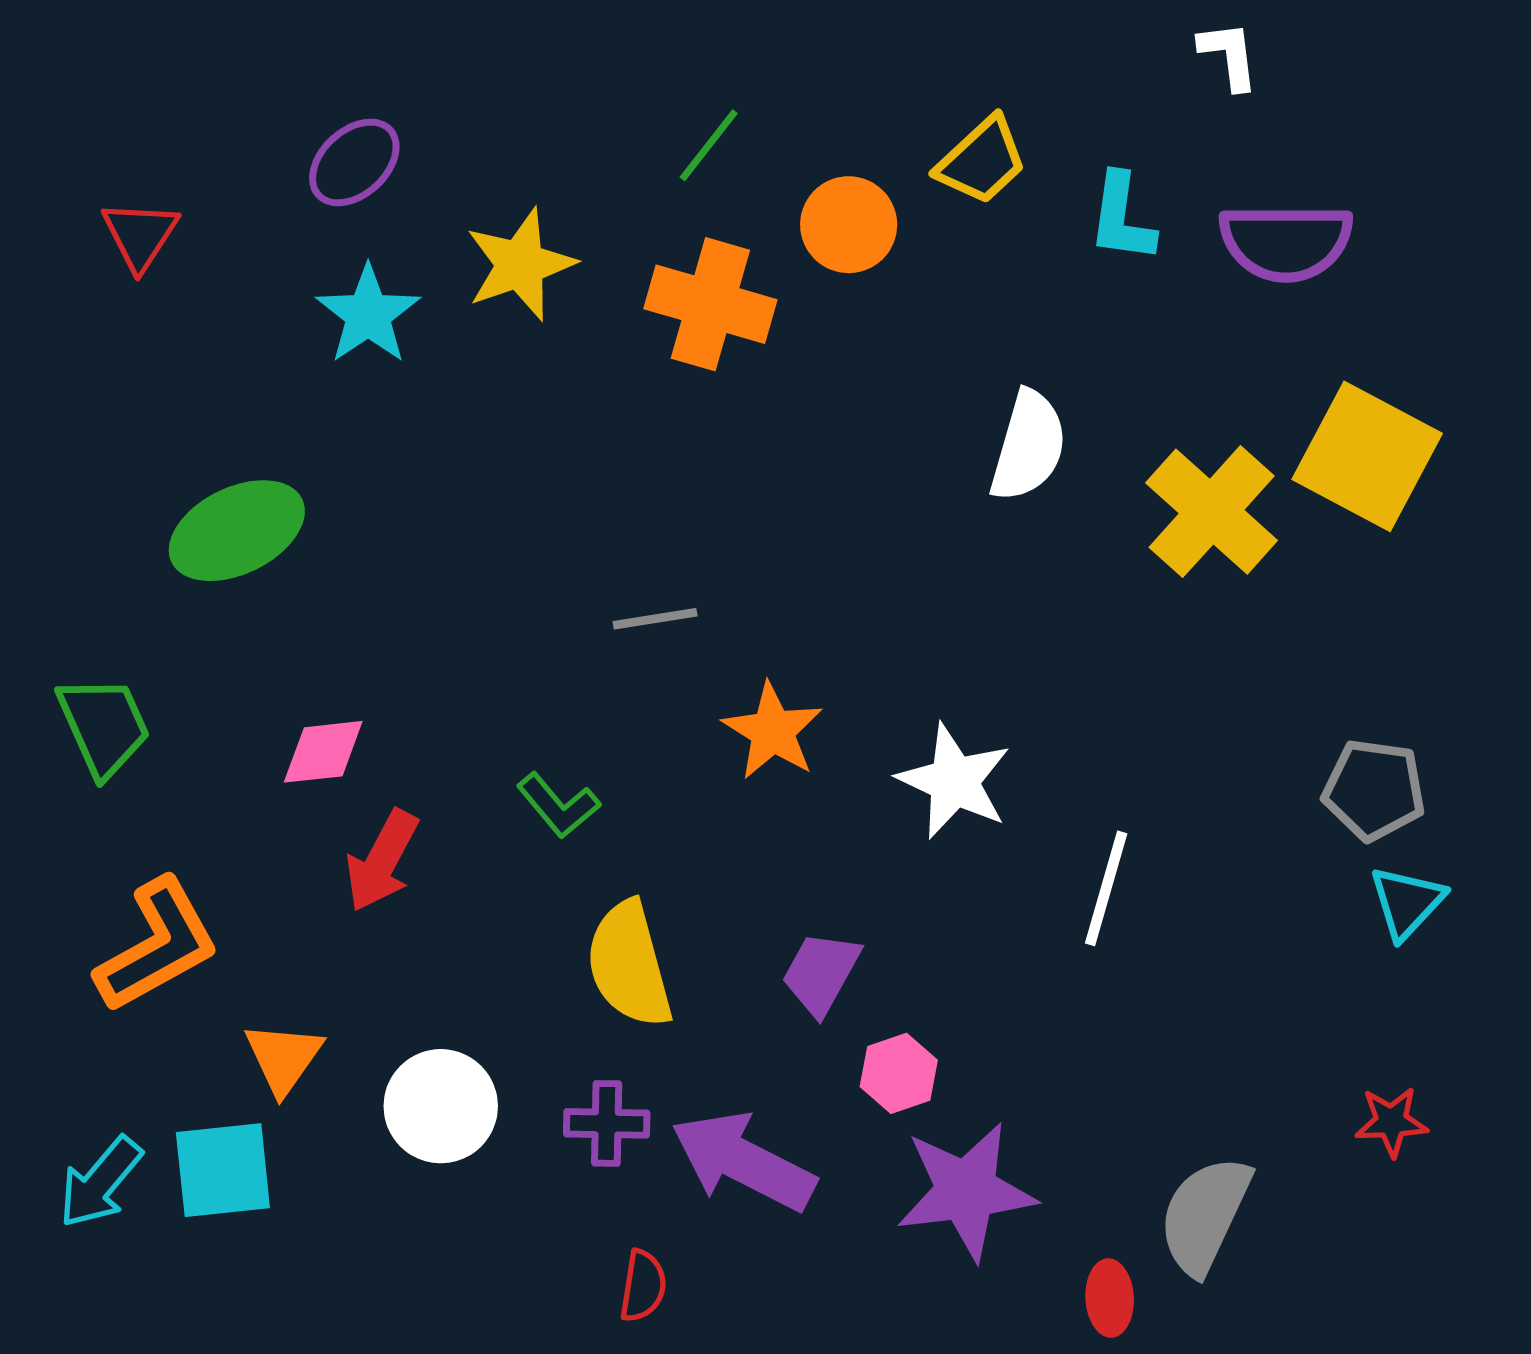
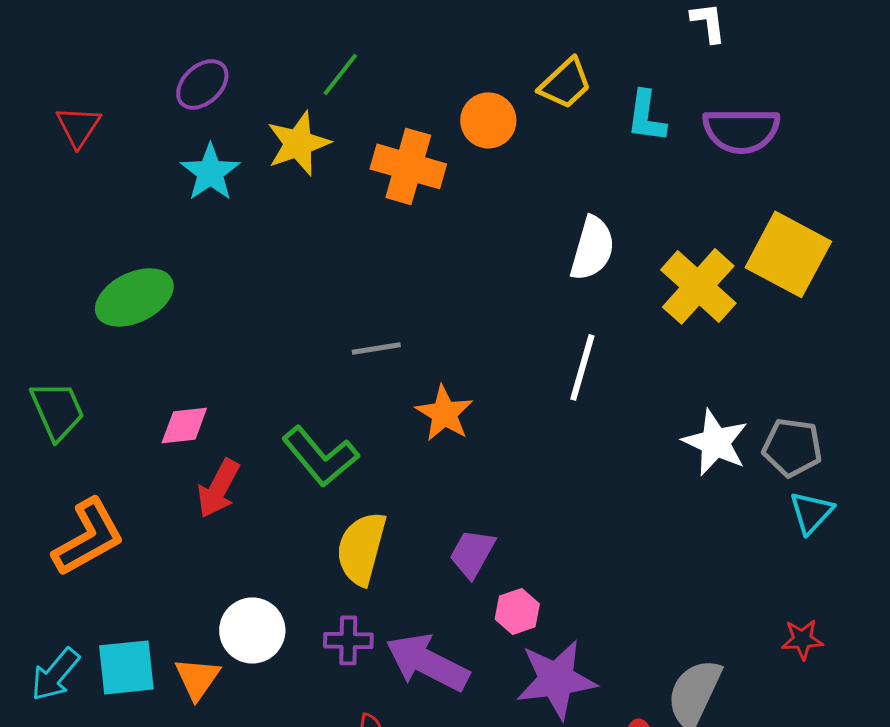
green line: (709, 145) -> (340, 74), moved
white star: (954, 781) -> (715, 442), moved
green L-shape: (558, 805) -> (320, 456), size x1.6
white line: (1106, 888) -> (582, 367), moved
yellow semicircle: (629, 964) -> (361, 548), turned 30
orange triangle: (283, 1058) -> (197, 678), moved

